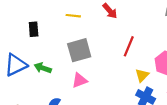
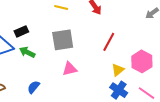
black rectangle: (34, 29) -> (21, 31), moved, turned 64
pink triangle: (80, 80) -> (70, 69), moved

